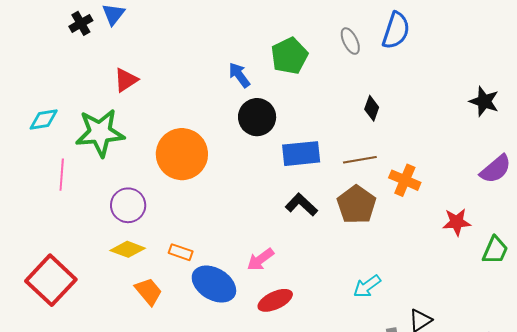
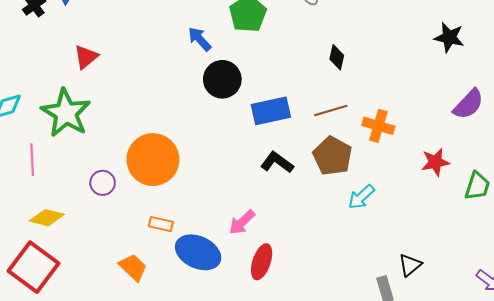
green star: (100, 133) -> (66, 113), turned -30
orange circle: (182, 154) -> (153, 160), moved
purple circle: (128, 205) -> (103, 183), size x0.7
yellow diamond: (128, 249) -> (47, 218), moved
cyan arrow: (367, 286) -> (361, 197), moved
red ellipse: (275, 300) -> (262, 262), turned -40

